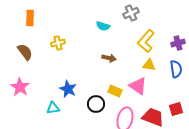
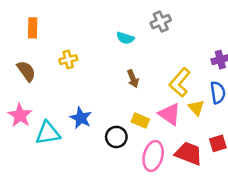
yellow L-shape: (146, 41) -> (180, 82), moved
brown arrow: (109, 58) -> (133, 79), turned 56
yellow triangle: (149, 65) -> (196, 108), moved, turned 40
cyan triangle: (53, 108) -> (48, 133), moved, size x1.5

